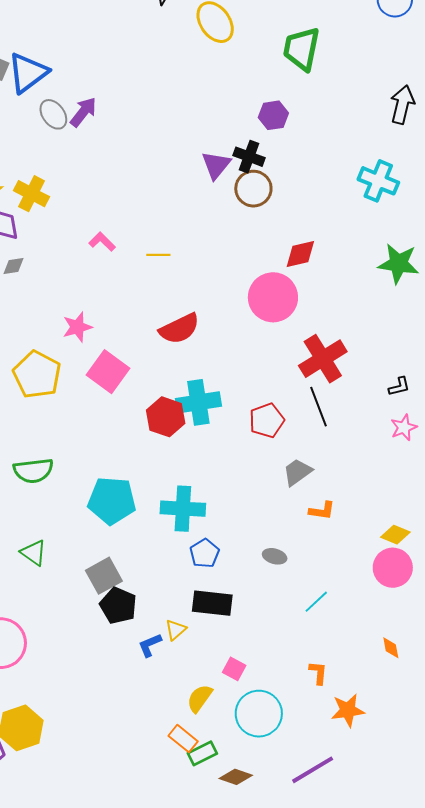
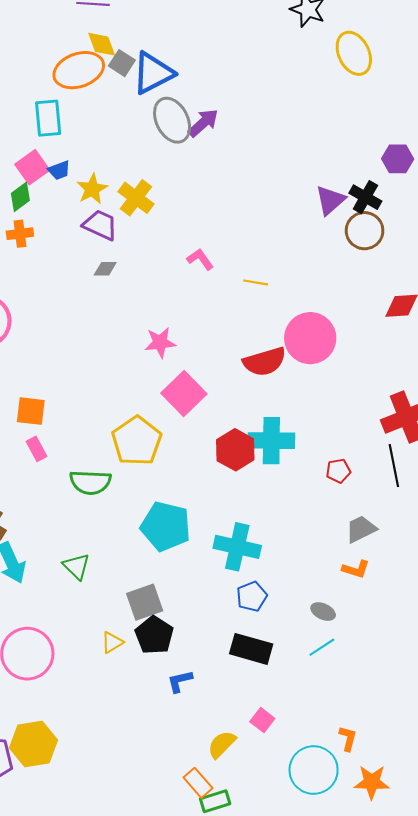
gray ellipse: (53, 114) -> (172, 120), size x1.4
pink circle: (273, 297) -> (310, 338), moved
yellow pentagon: (37, 375) -> (137, 441), moved
red pentagon: (267, 420) -> (338, 471), size x0.7
orange L-shape: (322, 511) -> (356, 569), moved
cyan line: (316, 602) -> (322, 647), moved
yellow triangle: (176, 630) -> (112, 642), moved
cyan circle: (259, 714) -> (314, 770), moved

